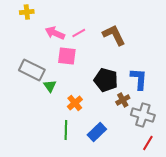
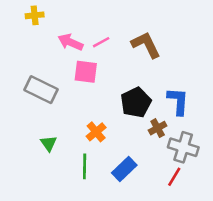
black pentagon: (106, 80) -> (136, 102), turned 30
green triangle: (50, 86) -> (49, 143), moved
red line: (148, 143) -> (174, 177), moved

